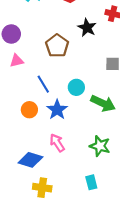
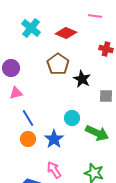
black star: (87, 28) -> (82, 79), moved
brown pentagon: (57, 46) -> (58, 64), moved
blue line: (43, 84) -> (28, 118), moved

